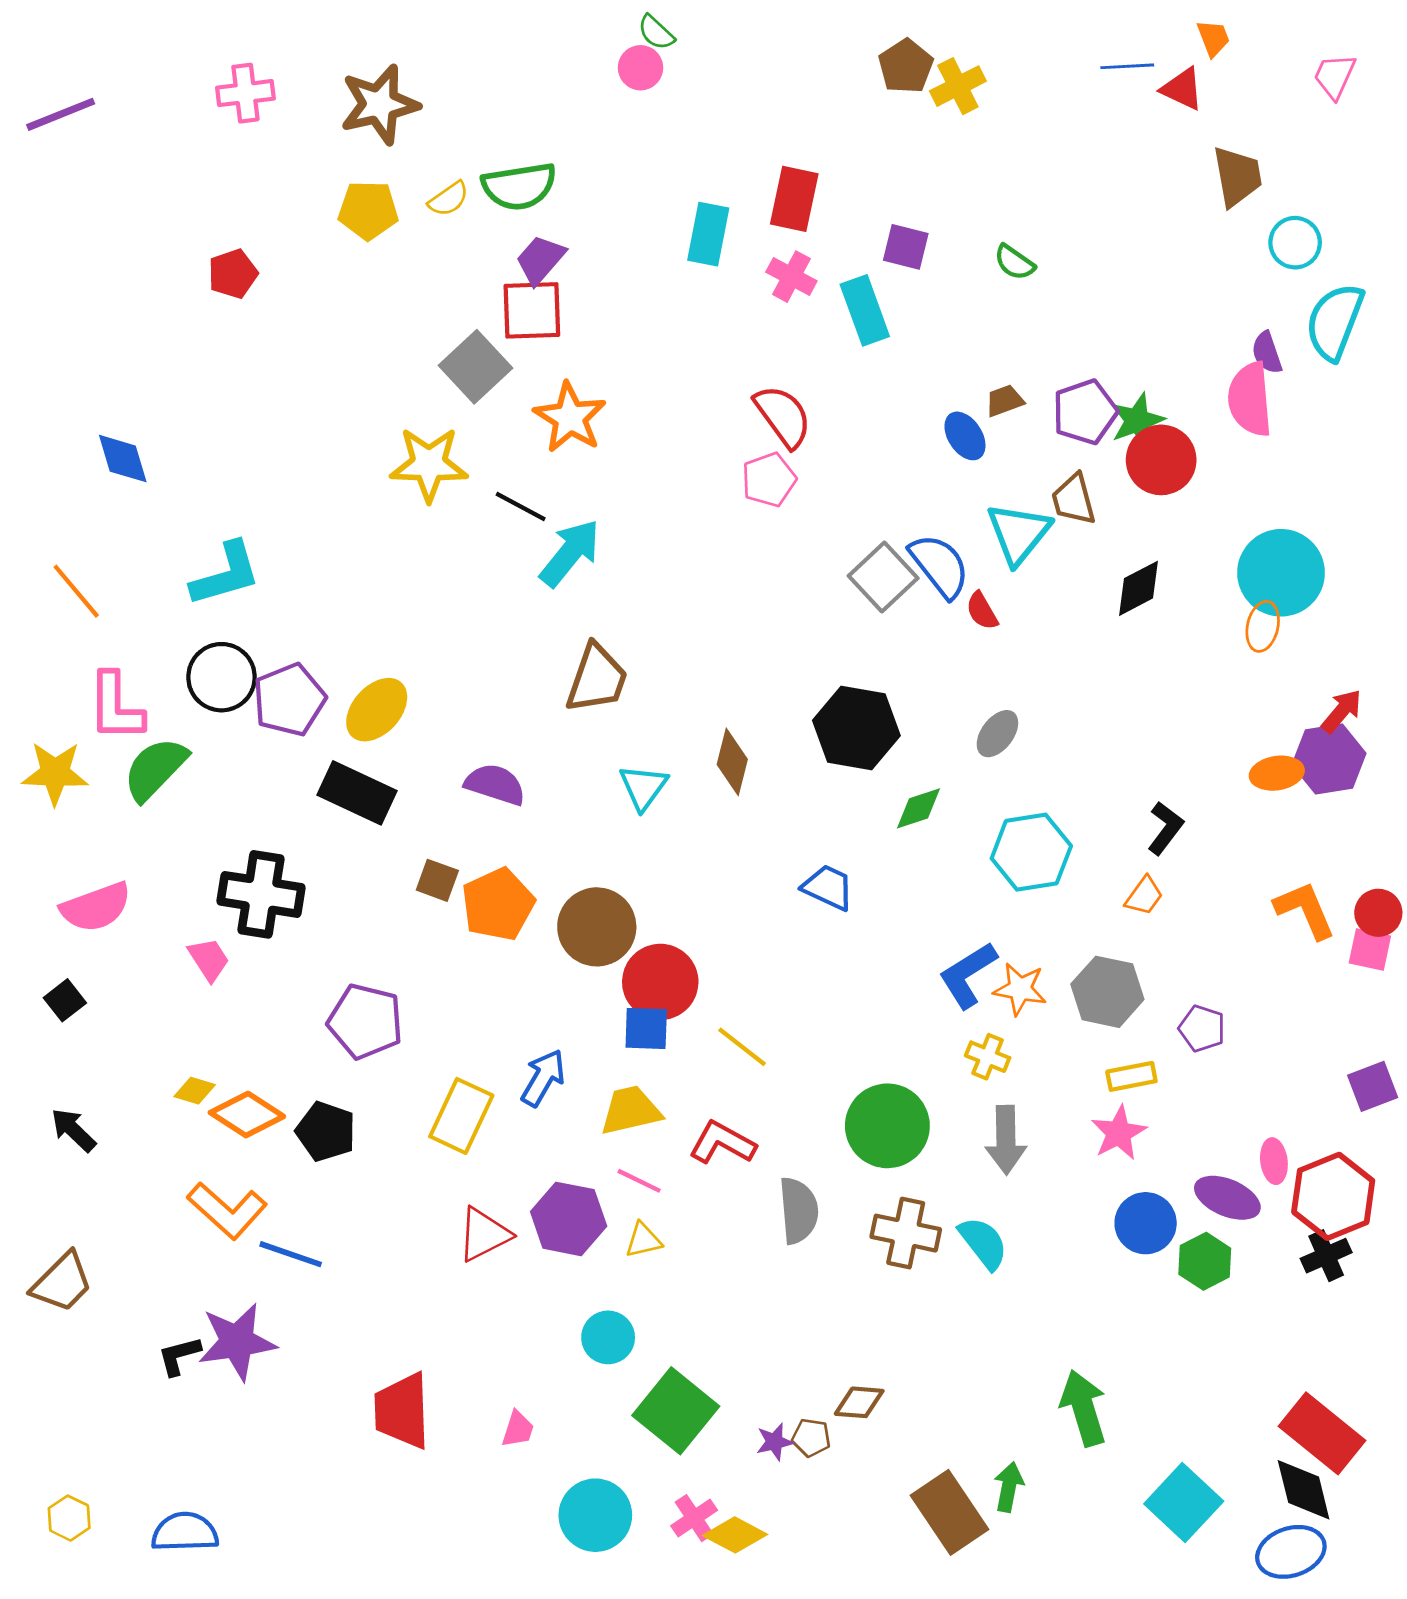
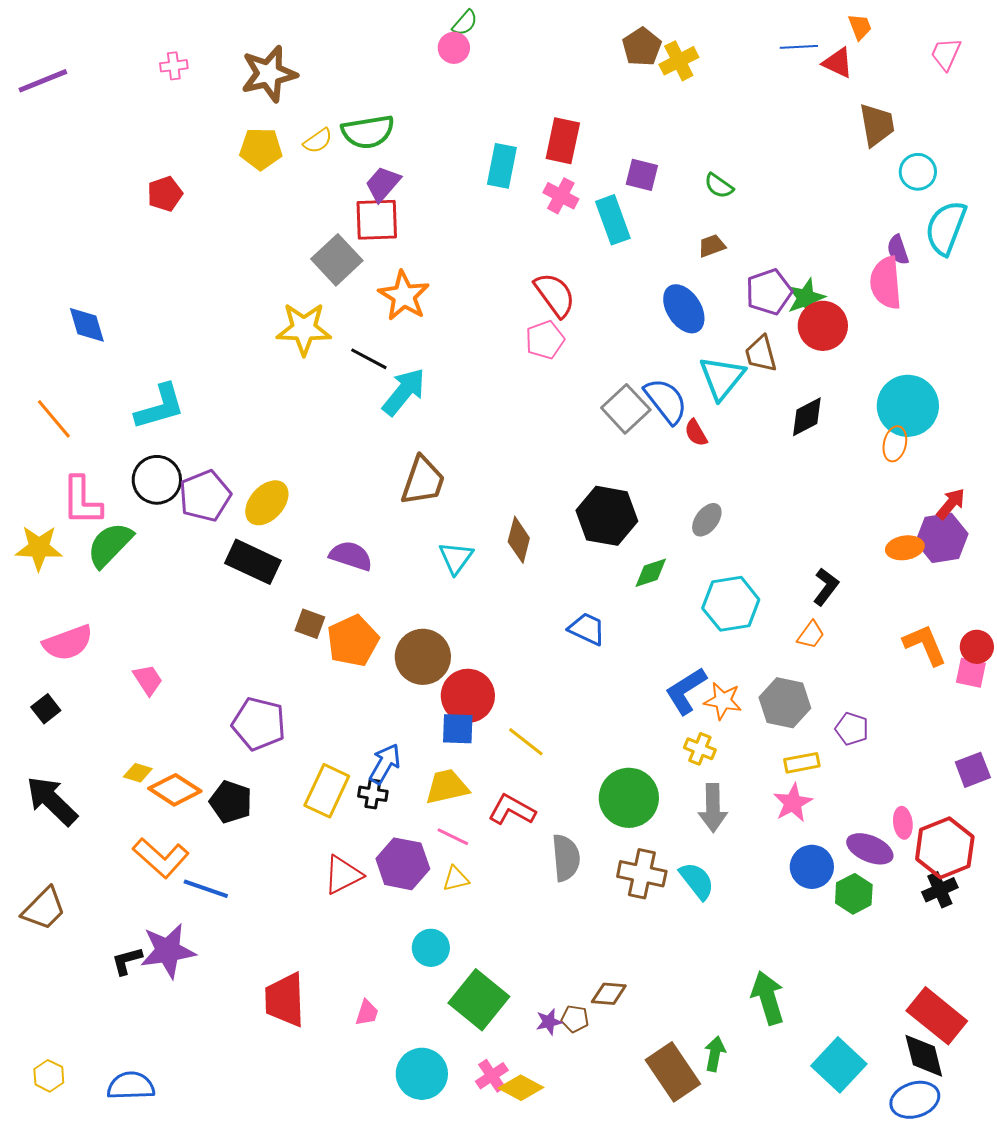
green semicircle: (656, 32) -> (465, 23), turned -92
pink cross: (245, 93) -> (174, 66), size x0.7
brown trapezoid: (1004, 401) -> (712, 246), moved
blue ellipse: (965, 436) -> (684, 309), size x1.4
black cross: (261, 894) -> (373, 794), moved, size x0.5
black arrow: (73, 1130) -> (52, 801), size x1.6

